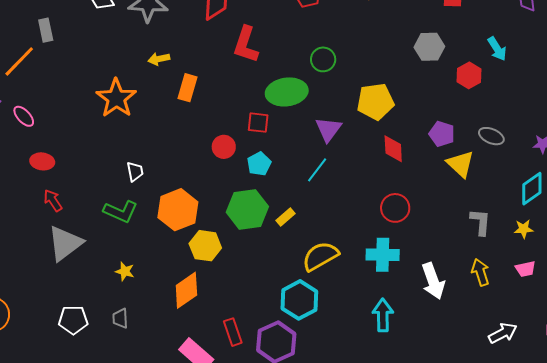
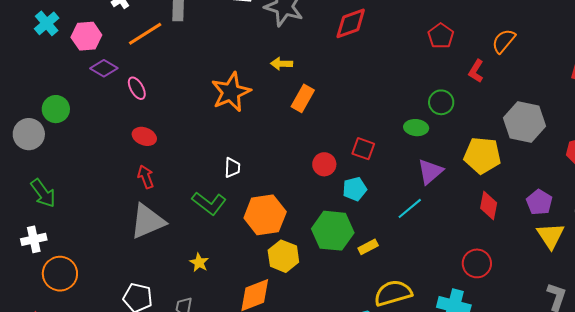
red L-shape: (246, 44) -> (476, 71), moved, size x0.6
gray hexagon: (429, 47) -> (524, 122), moved, size x1.4
green ellipse: (287, 92) -> (416, 128), moved, size x0.6

